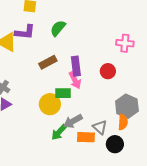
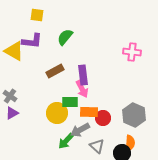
red circle: (108, 71) -> (103, 118), moved
orange semicircle: (123, 122) -> (130, 143), moved
gray triangle: (100, 127) -> (97, 146), moved
orange rectangle: (86, 137) -> (89, 112), moved

